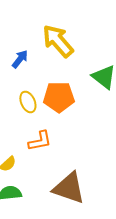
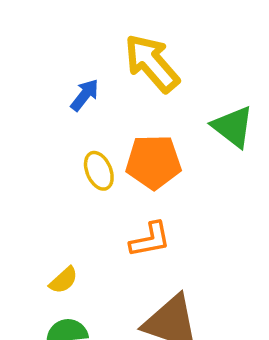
orange L-shape: (40, 141) -> (150, 240), moved

